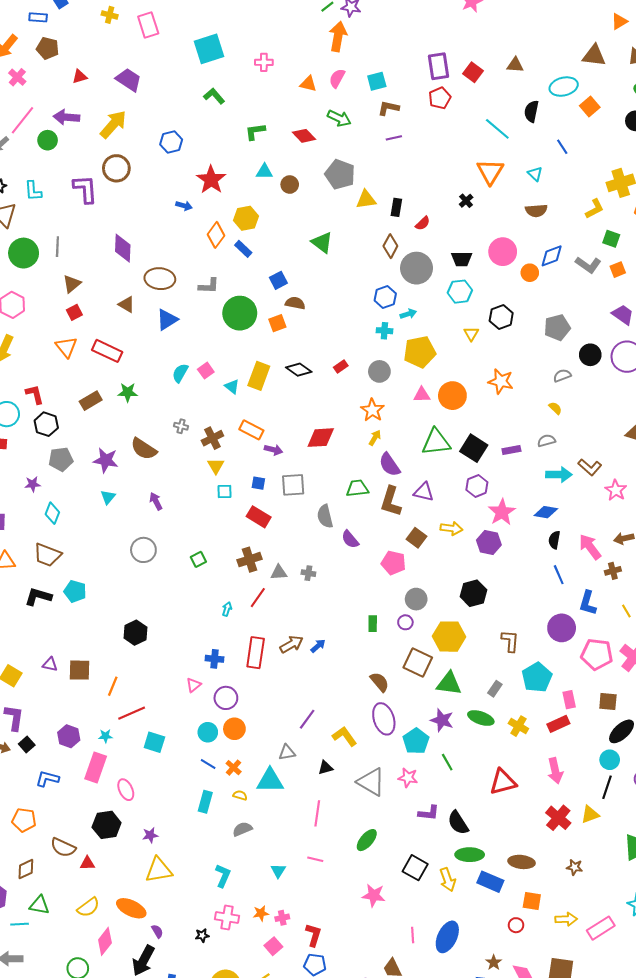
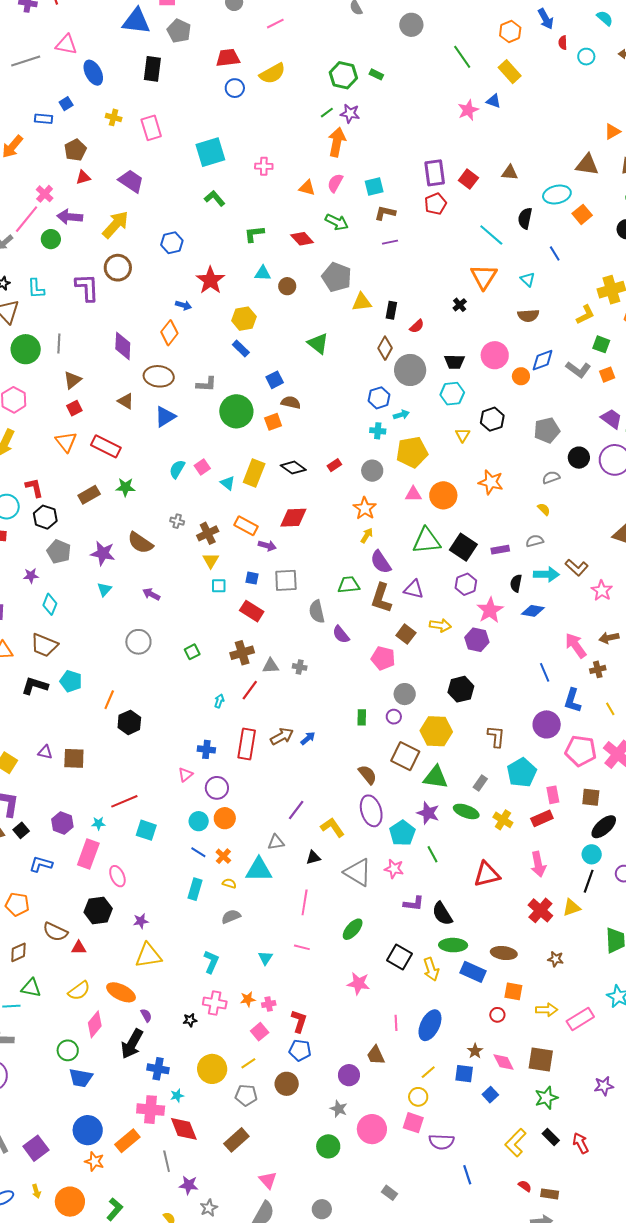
brown pentagon: (48, 48) -> (75, 150), moved, turned 30
pink cross: (17, 77) -> (45, 194), moved
orange diamond: (216, 235) -> (169, 333), moved
red diamond: (321, 438) -> (293, 518), moved
gray pentagon: (61, 459) -> (59, 552), turned 30
purple arrow: (156, 501) -> (151, 594), turned -36
black semicircle: (554, 540) -> (516, 583), moved
orange line: (113, 686) -> (109, 700), moved

